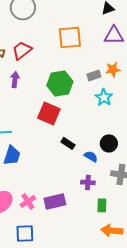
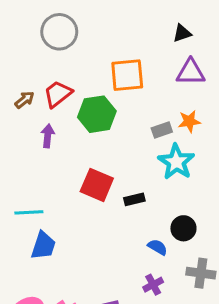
green hexagon: (60, 83) -> (97, 114), moved
cyan star: (104, 97) -> (176, 162), size x1.4
black rectangle: (68, 143) -> (134, 199), moved, turned -48
purple cross: (88, 182) -> (153, 285), turned -32

